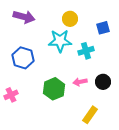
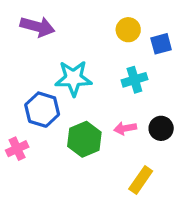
yellow circle: (70, 19) -> (128, 30), moved
cyan star: (60, 41) -> (73, 78), moved
blue hexagon: (23, 58) -> (42, 110), moved

